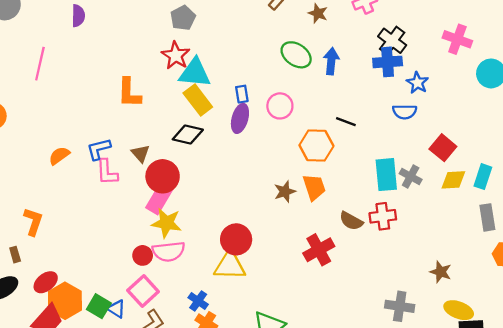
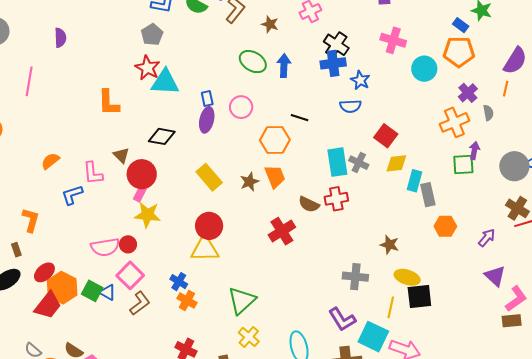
yellow rectangle: (198, 100) -> (209, 177), moved
blue L-shape: (99, 149) -> (72, 195), moved
cyan rectangle: (483, 177) -> (414, 181), moved
pink rectangle: (159, 199) -> (140, 194), size x0.6
pink semicircle: (169, 251) -> (105, 247), moved

